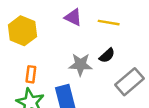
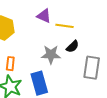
yellow line: (109, 23) -> (64, 26), moved
gray rectangle: (130, 82) -> (92, 68), turned -40

